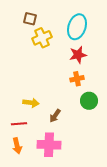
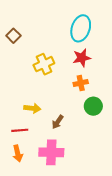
brown square: (30, 19) -> (13, 36), moved, turned 32
yellow cross: (42, 38) -> (44, 64), moved

